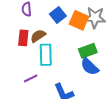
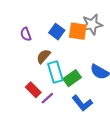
red rectangle: (23, 38) -> (33, 90), moved, turned -35
green rectangle: (88, 51) -> (72, 78), moved

